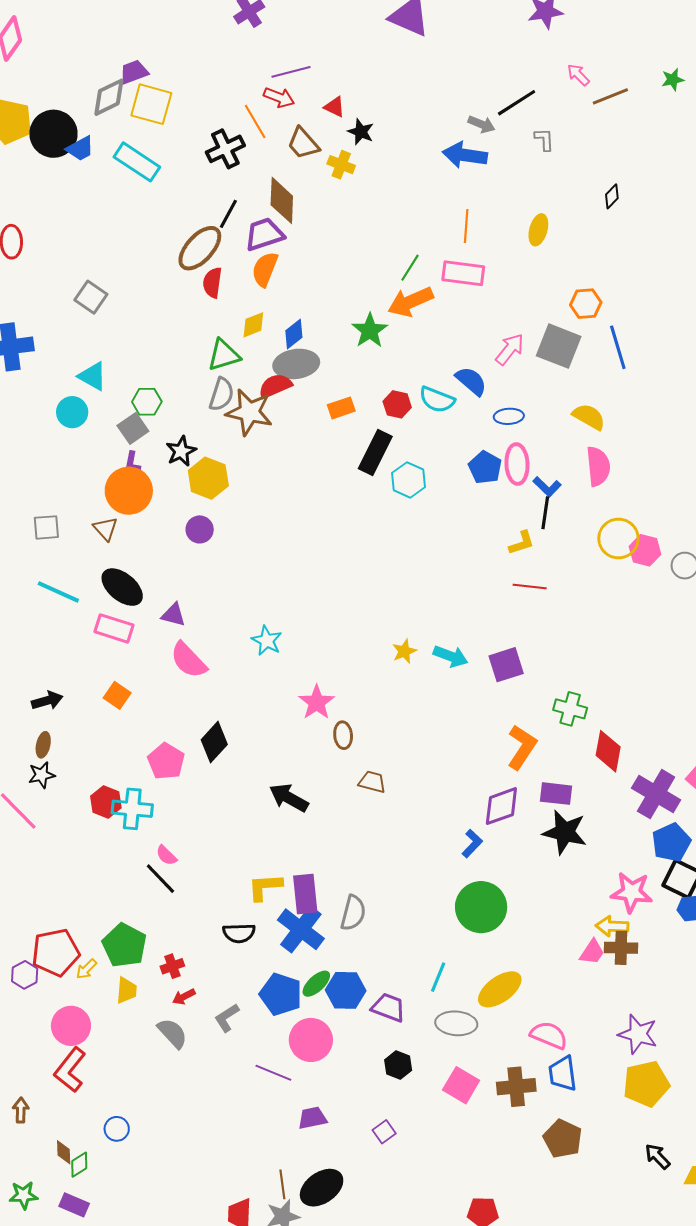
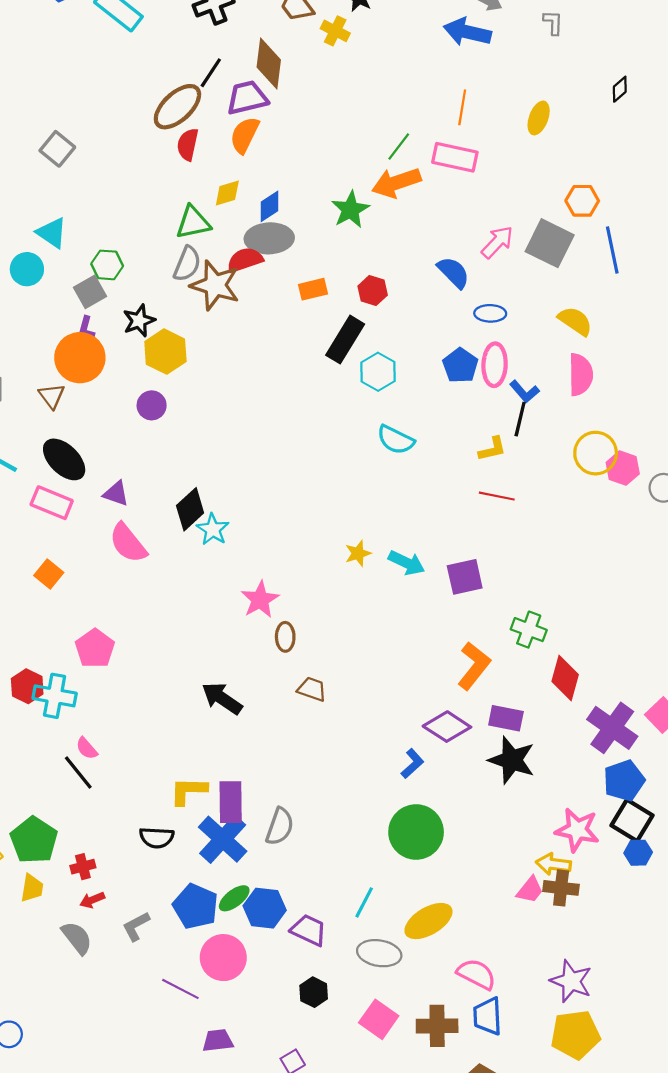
cyan semicircle: (437, 400) -> (396, 440), moved
black diamond: (214, 742) -> (190, 509), moved
purple diamond: (501, 806) -> (447, 727), turned 48

